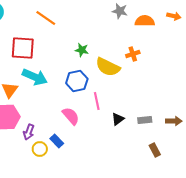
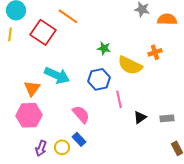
red square: (23, 48) -> (43, 32), moved, turned 30
pink semicircle: (71, 116) -> (81, 114), moved
purple arrow: (29, 132) -> (41, 148), moved

